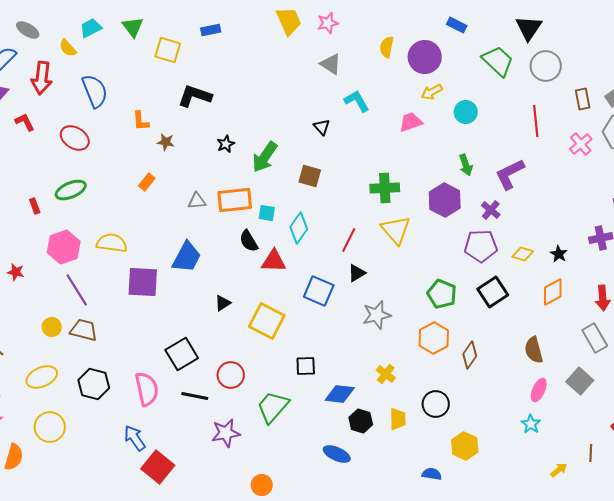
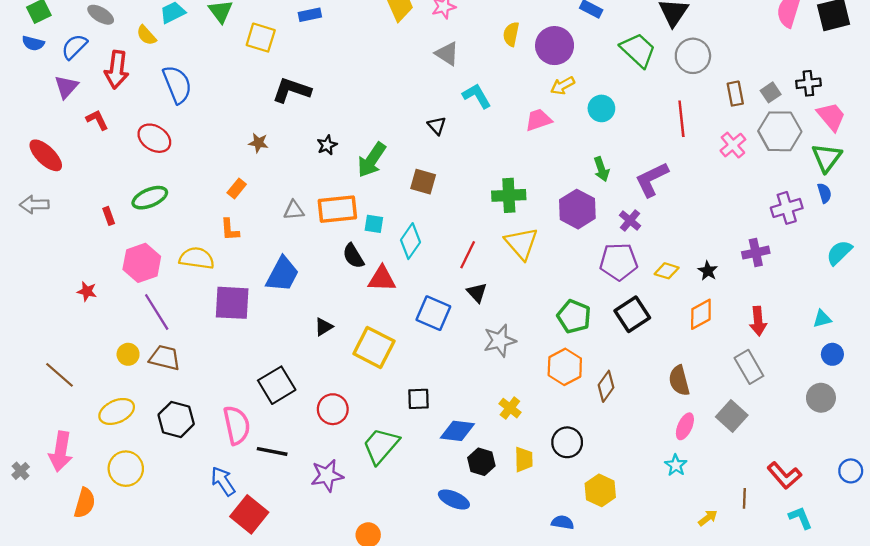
orange L-shape: (141, 121) -> (230, 230), moved
black triangle: (357, 273) -> (477, 293), turned -42
black line: (195, 396) -> (272, 451), moved

